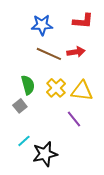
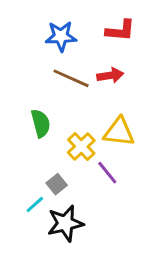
yellow cross: (56, 88) -> (81, 146), moved
gray square: (20, 106) -> (57, 184), moved

